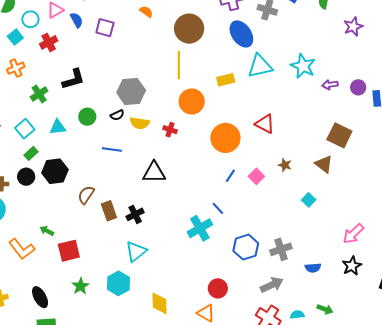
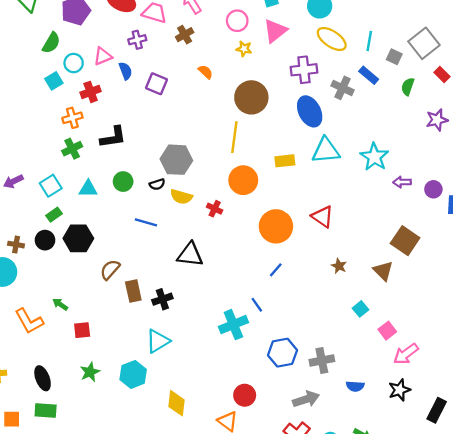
orange cross: (16, 68) -> (72, 118), moved
pink square: (256, 176) -> (387, 331), moved
red square: (69, 251) -> (82, 330), size x0.7

